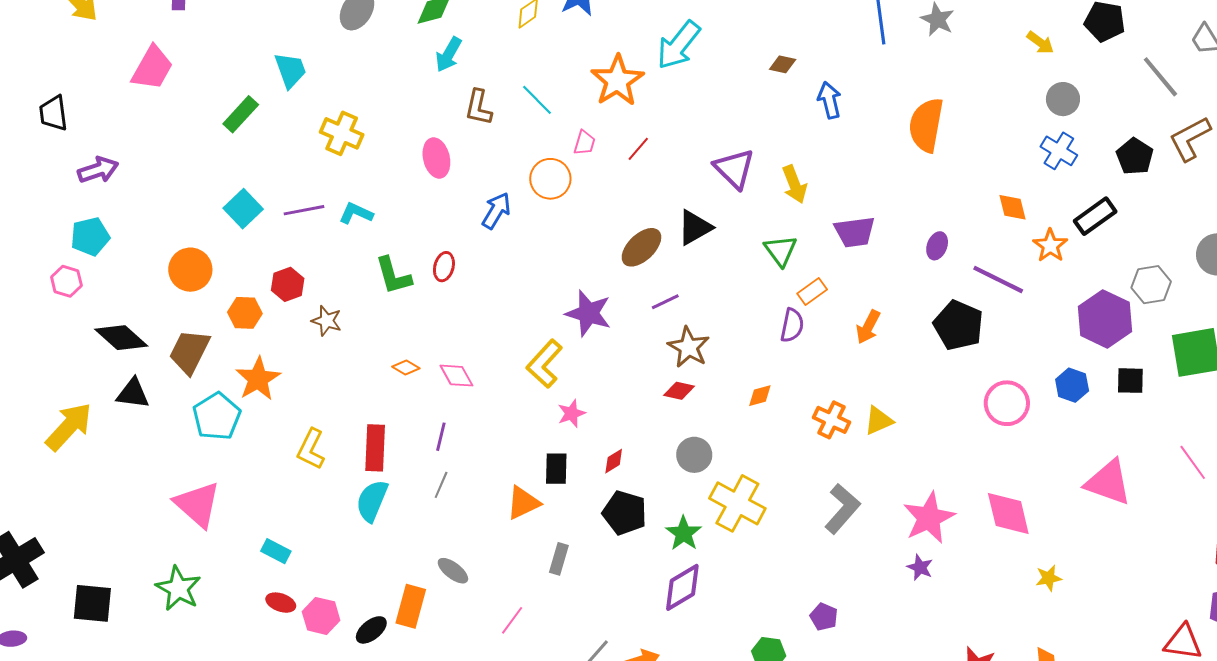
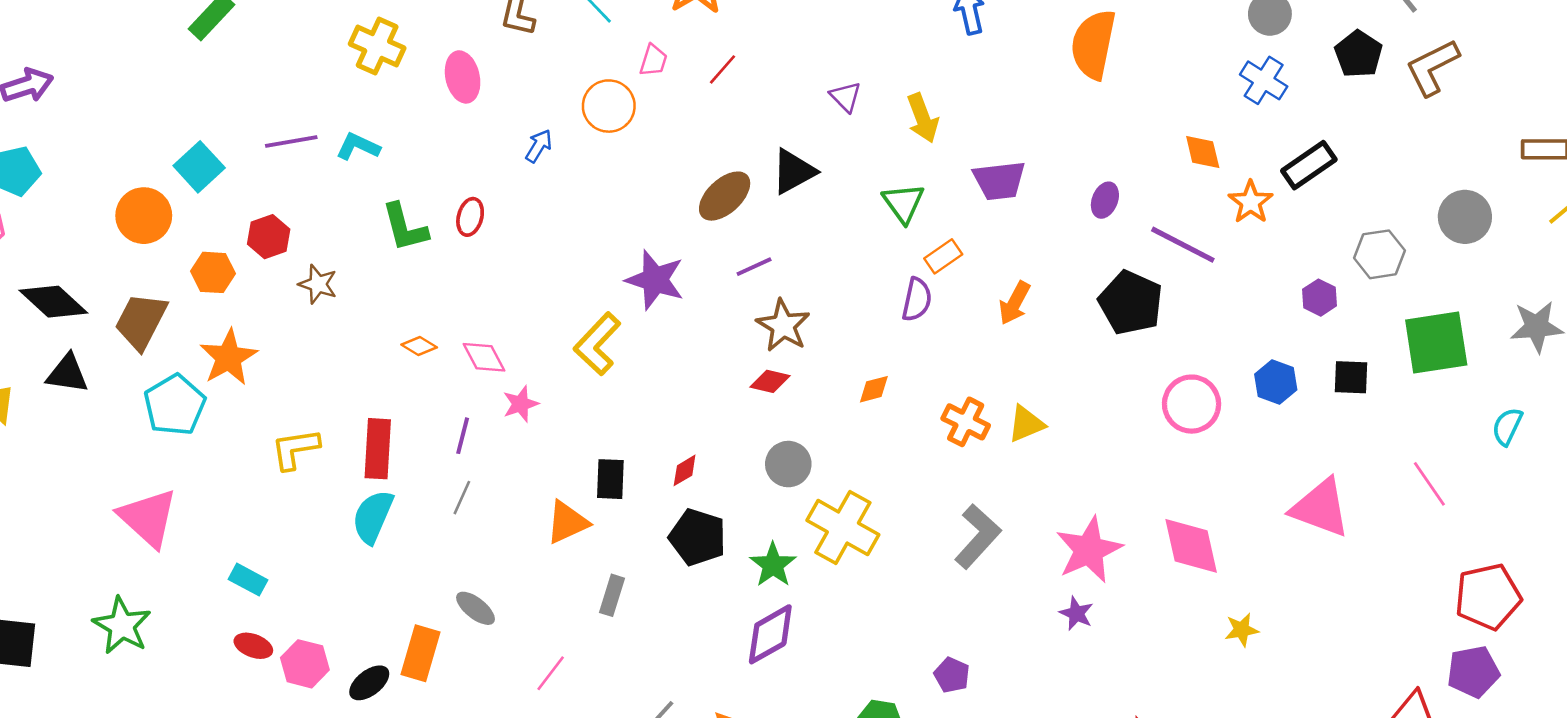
yellow cross: (342, 133) -> (377, 46), moved
black pentagon: (1135, 156) -> (1358, 54), moved
purple triangle: (734, 169) -> (846, 97), size x0.6
cyan square: (243, 209) -> (199, 167), moved
blue arrow: (496, 211) -> (539, 146), size x0.7
purple hexagon: (1105, 319) -> (1320, 298), size x0.5
pink star: (571, 413) -> (521, 404), moved
yellow L-shape: (311, 449) -> (295, 449), turned 54

